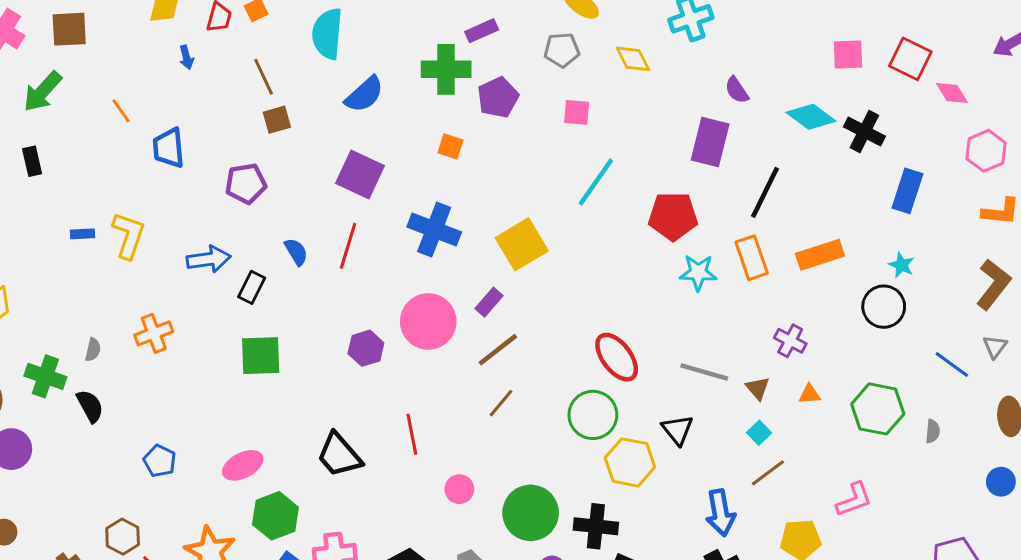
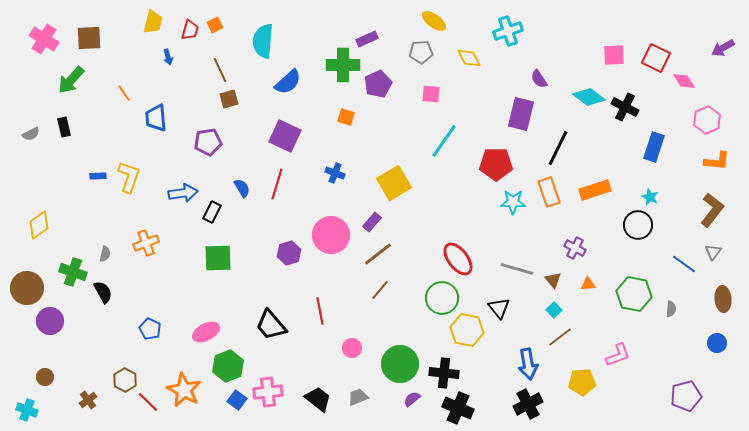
blue cross: (434, 229) -> (335, 173), size x0.6

